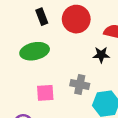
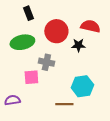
red circle: (76, 19) -> (56, 31), moved
gray cross: (80, 85) -> (46, 62), moved

